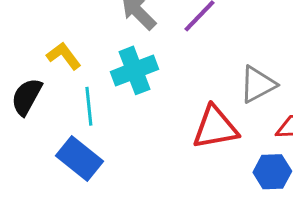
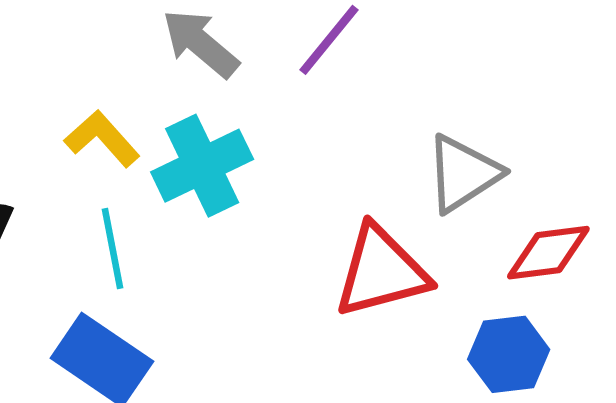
yellow L-shape: (64, 56) -> (102, 139), moved

